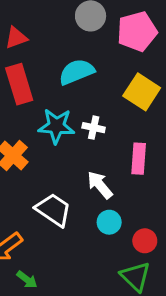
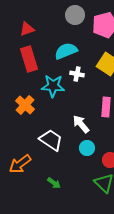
white cross: (94, 128) -> (77, 74), moved
green arrow: (27, 280) -> (54, 183), moved

